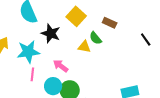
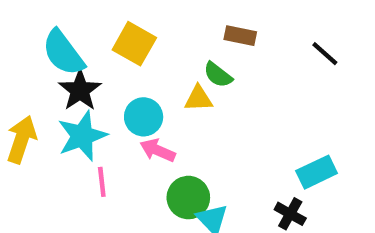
yellow square: (76, 16) -> (134, 44), moved
black star: (51, 33) -> (80, 90), moved, turned 30
cyan circle: (53, 86) -> (144, 117), moved

